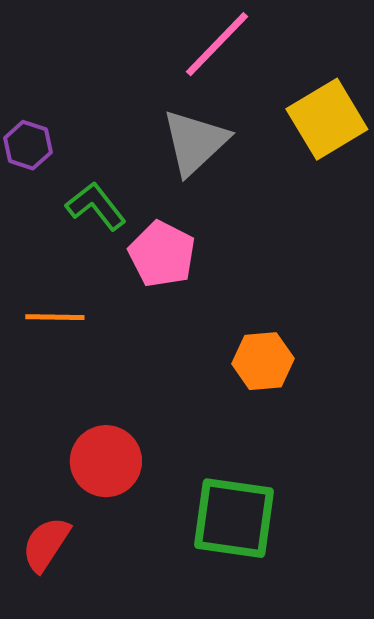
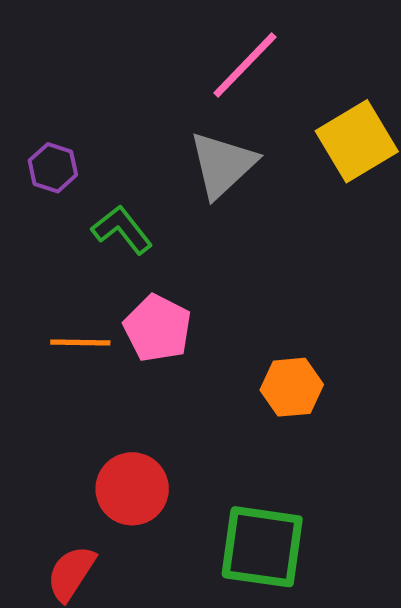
pink pentagon: (162, 254) -> (158, 328), moved

